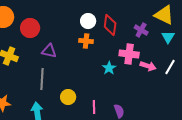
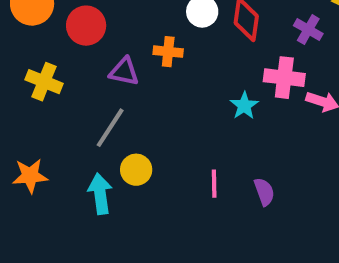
orange cross: (86, 41) -> (168, 52), moved
gray line: (42, 79) -> (110, 128), turned 30
yellow circle: (68, 97) -> (136, 170), moved

